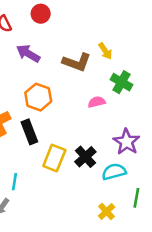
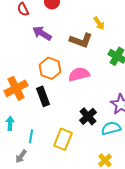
yellow arrow: (105, 51) -> (99, 23), moved
pink semicircle: (97, 102) -> (79, 74), moved, size x1.5
yellow rectangle: (54, 158) -> (63, 139), moved

